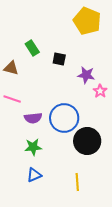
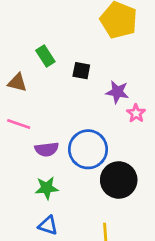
blue triangle: (34, 175) -> (48, 225), turned 42

